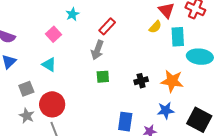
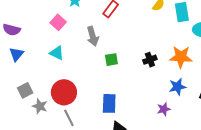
gray arrow: (97, 50) -> (93, 36), moved, turned -30
gray square: (26, 89) -> (25, 90), moved
blue rectangle: (125, 122) -> (109, 103), moved

